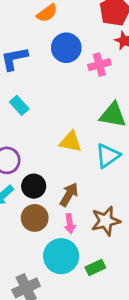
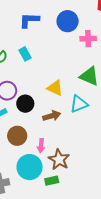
black circle: (34, 186) -> (25, 104), moved
brown arrow: (69, 195) -> (52, 116), moved, turned 30
brown star: (106, 221) -> (59, 160), moved, turned 30

